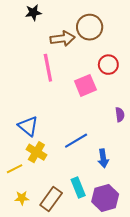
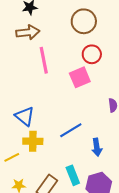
brown arrow: (63, 39) -> (28, 32), moved
red circle: (108, 65) -> (92, 54), moved
yellow cross: (36, 152) -> (33, 141), turned -30

